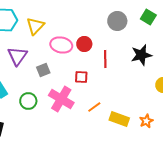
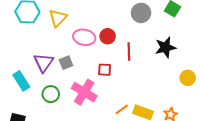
purple triangle: (17, 56) -> (44, 63), moved
orange line: (94, 107) -> (122, 109), moved

